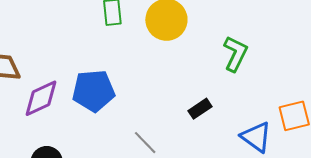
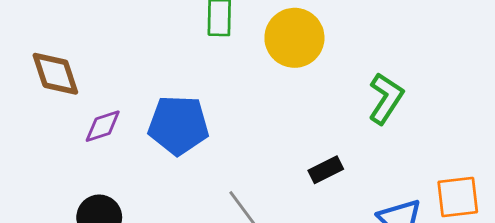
purple diamond: (41, 98) -> (103, 126), size x0.7

